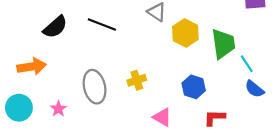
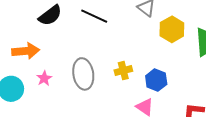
blue hexagon: (194, 87) -> (156, 80), moved
pink star: (58, 109) -> (44, 78), moved

